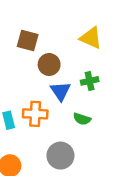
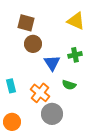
brown circle: (49, 65) -> (33, 44), moved
orange cross: (35, 114) -> (40, 93), moved, turned 36

